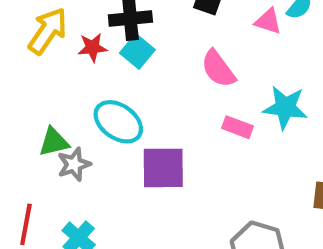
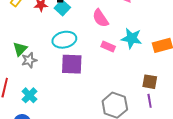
cyan ellipse: (118, 122) -> (64, 40), moved, turned -50
green triangle: (54, 142) -> (20, 49), turned -35

